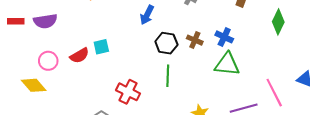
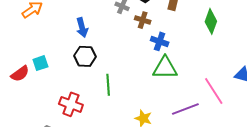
blue arrow: (147, 15) -> (82, 27), turned -36
brown cross: (195, 40) -> (143, 20), moved
black hexagon: (166, 43) -> (85, 56), moved

